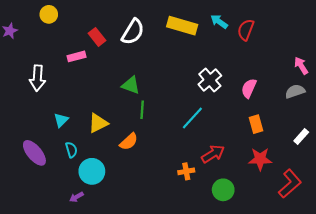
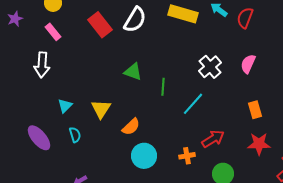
red rectangle: (97, 37) -> (100, 25), size x1.4
pink rectangle: (76, 56) -> (53, 32), moved, turned 66
pink semicircle: (249, 88) -> (248, 64), moved
green line: (142, 110) -> (163, 87), moved
yellow triangle: (98, 123) -> (101, 109), turned -30
cyan circle: (92, 171) -> (144, 156), moved

